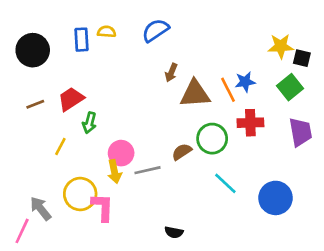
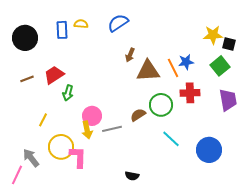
yellow line: (60, 146) -> (43, 120), moved

